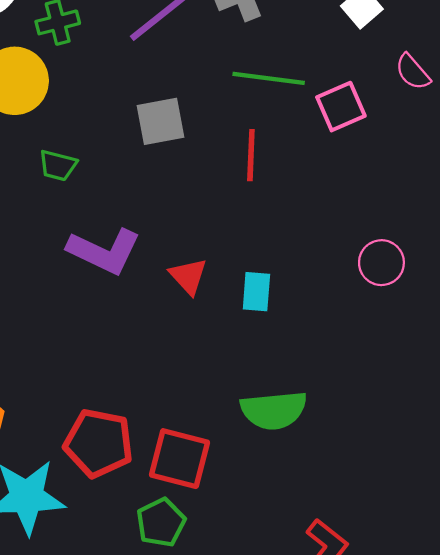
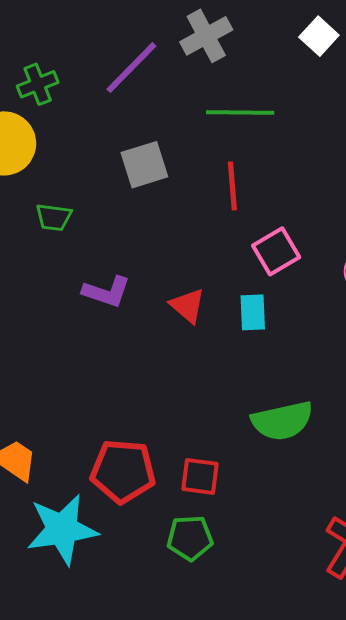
pink square: (341, 107) -> (276, 251), moved
purple L-shape: (104, 251) -> (107, 292), size x0.7
red square: (179, 459) -> (200, 476), size x0.7
green pentagon: (161, 522) -> (190, 538), turned 30

